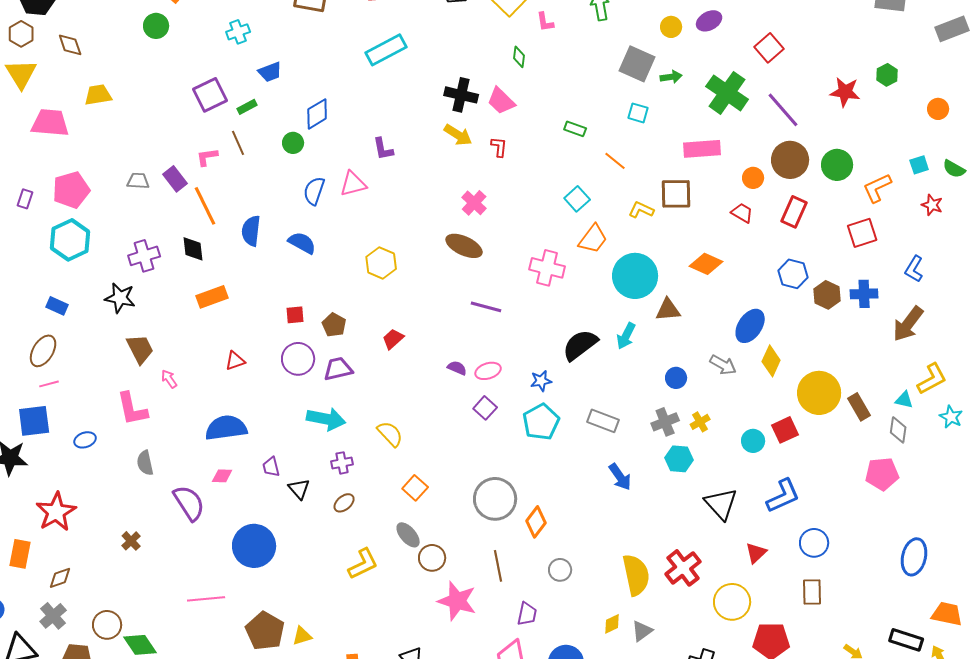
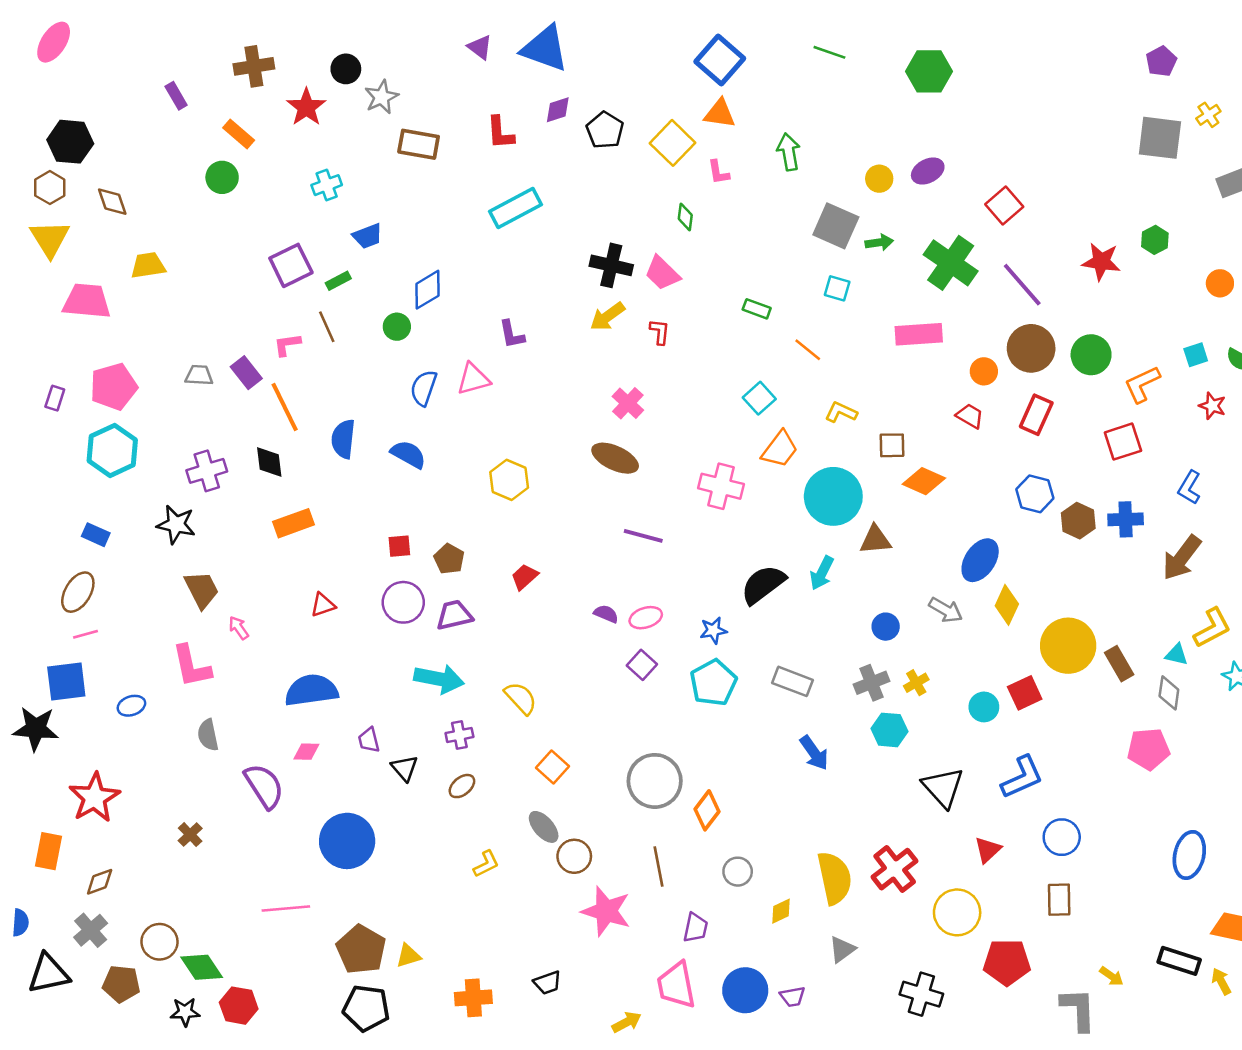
yellow arrow: (458, 135) -> (607, 316), turned 112
brown square: (676, 194) -> (892, 445), moved, size x0.7
yellow L-shape: (363, 564) -> (486, 864), size x0.7
yellow diamond: (612, 624) -> (781, 911), moved

